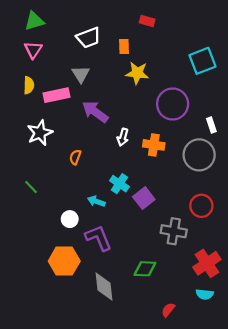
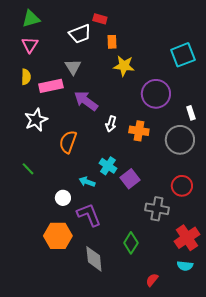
red rectangle: (147, 21) -> (100, 19), moved
orange semicircle: (75, 157) -> (68, 142), size x1.6
green diamond: (145, 269) -> (131, 243), turned -60

